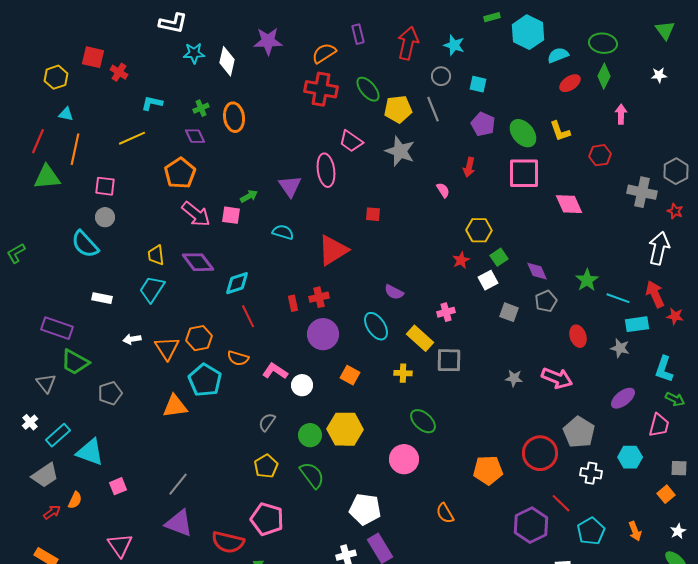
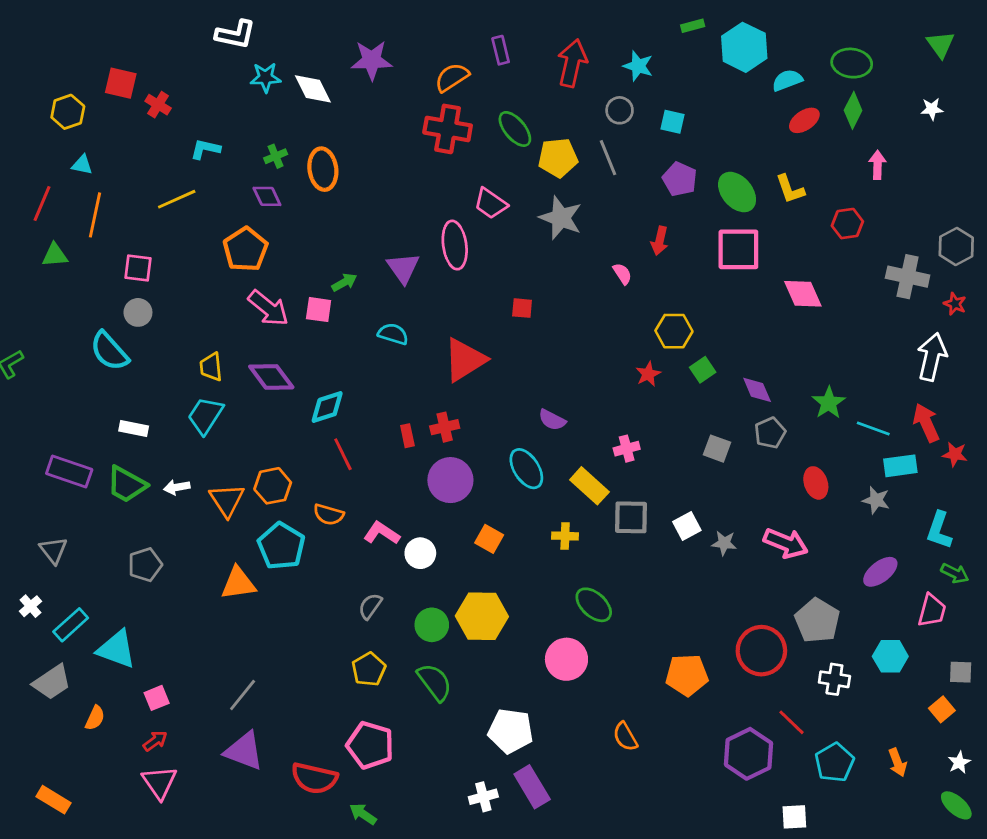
white diamond: (227, 61) -> (313, 89), turned -40
green triangle: (47, 177) -> (55, 255), size x0.7
white square: (488, 280) -> (687, 526), moved
green trapezoid: (75, 362) -> (127, 484), moved
red arrow: (52, 512) -> (155, 741), moved

